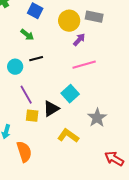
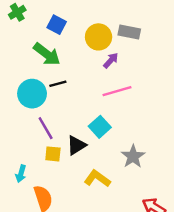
green arrow: (27, 35) -> (47, 54), size x1.6
cyan circle: (15, 67) -> (32, 94), size x1.5

